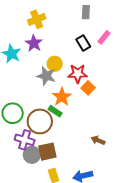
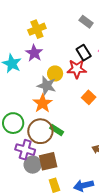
gray rectangle: (86, 12) -> (86, 22), turned -56
red star: (78, 74) -> (77, 69), moved
orange star: (62, 97) -> (43, 103), moved
green rectangle: (55, 111) -> (57, 130), moved

